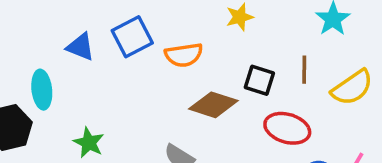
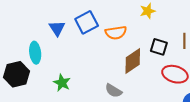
blue triangle: (80, 47) -> (57, 28), turned 36
brown diamond: (213, 105) -> (133, 61), turned -52

